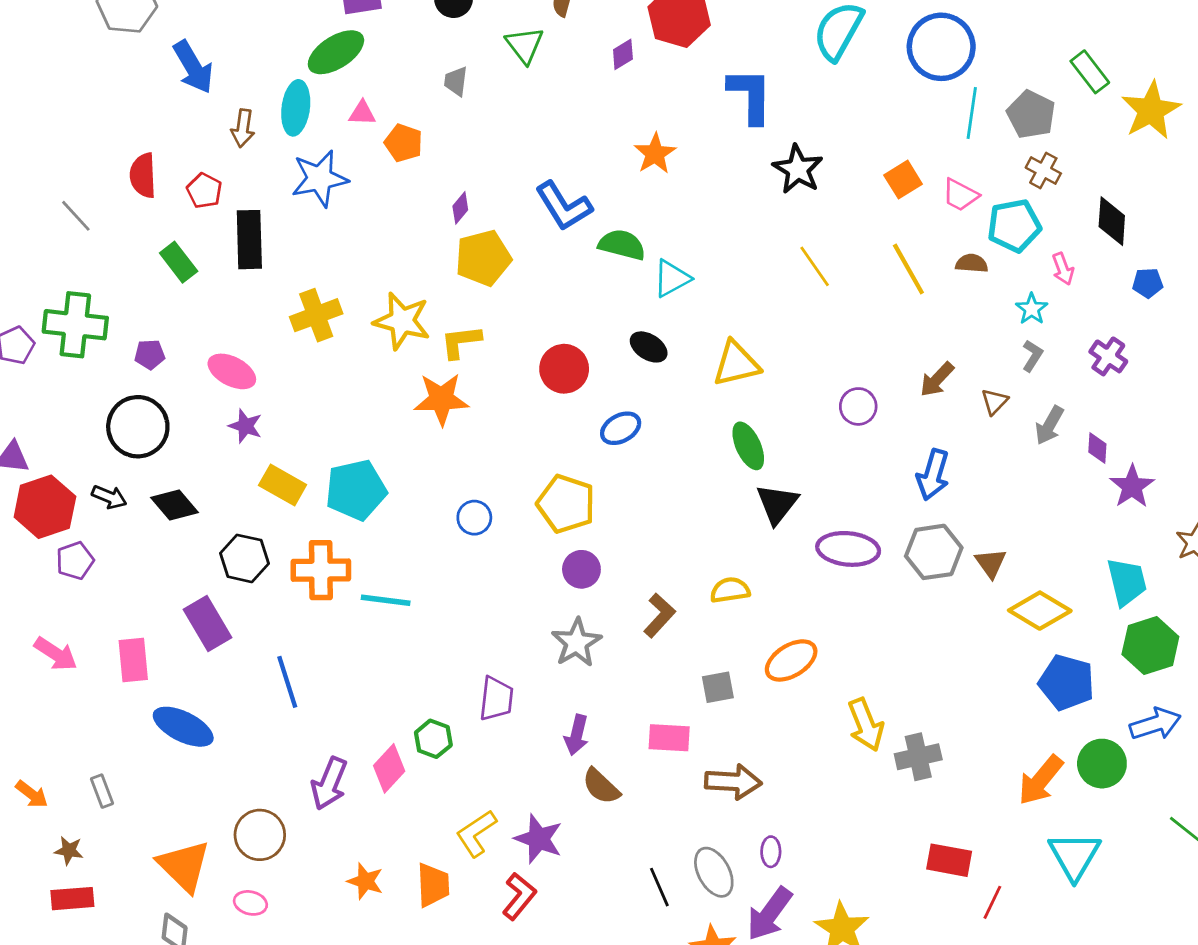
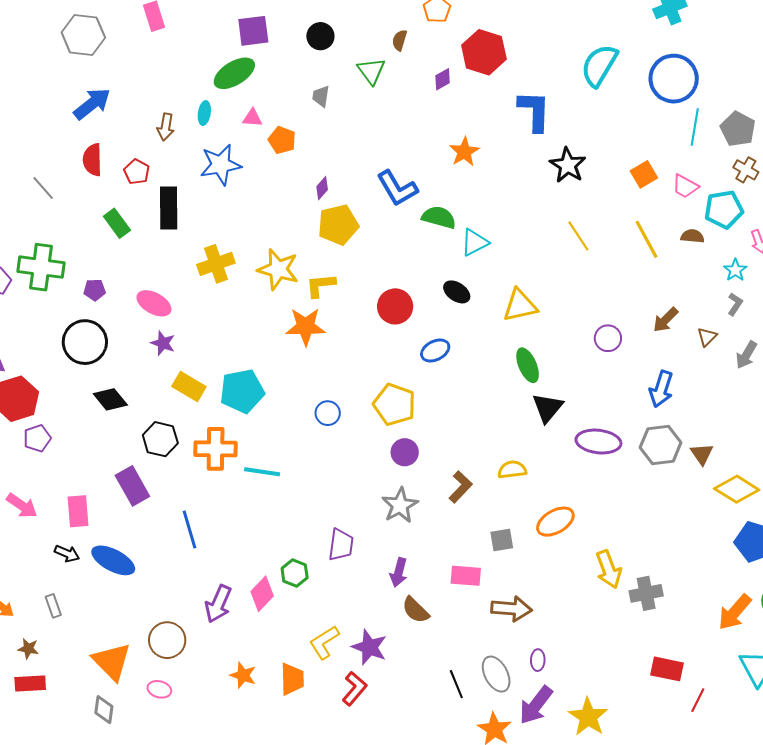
blue arrow: (193, 67) -> (92, 104), moved, turned -99
cyan ellipse: (296, 108) -> (204, 113), size x0.6
black arrow: (109, 497) -> (67, 554), moved

